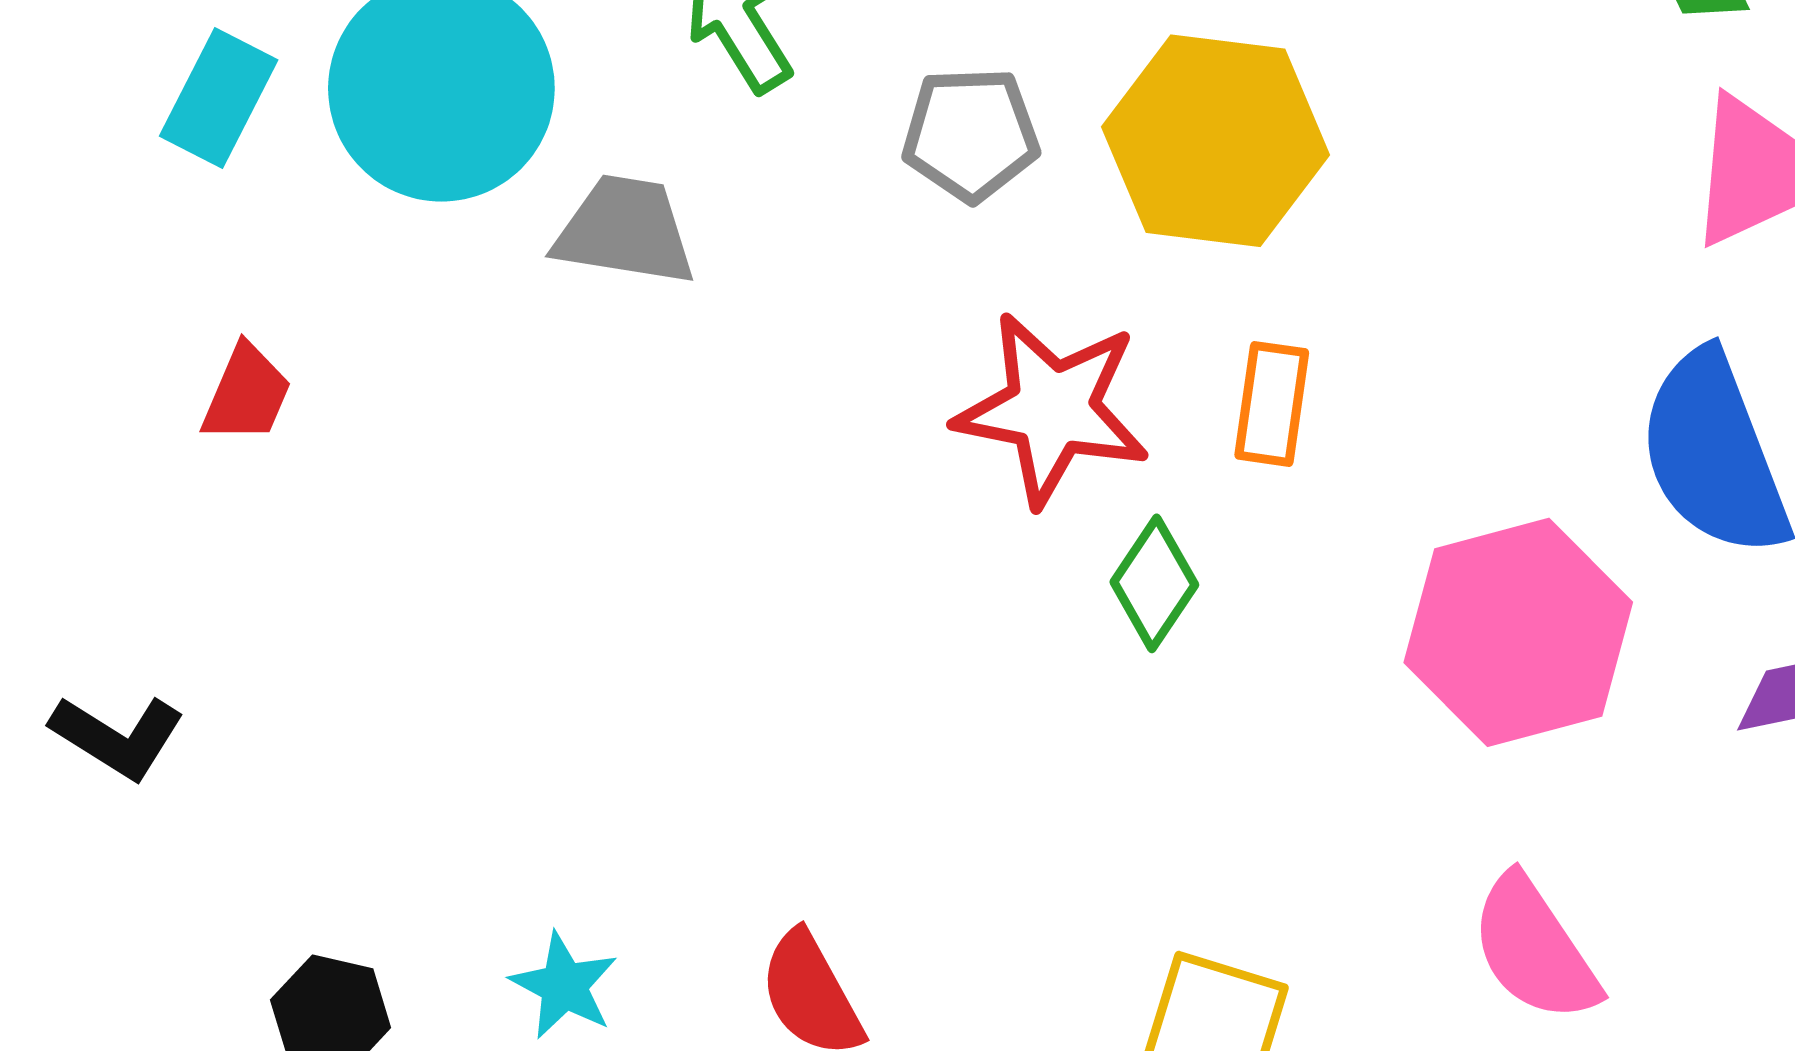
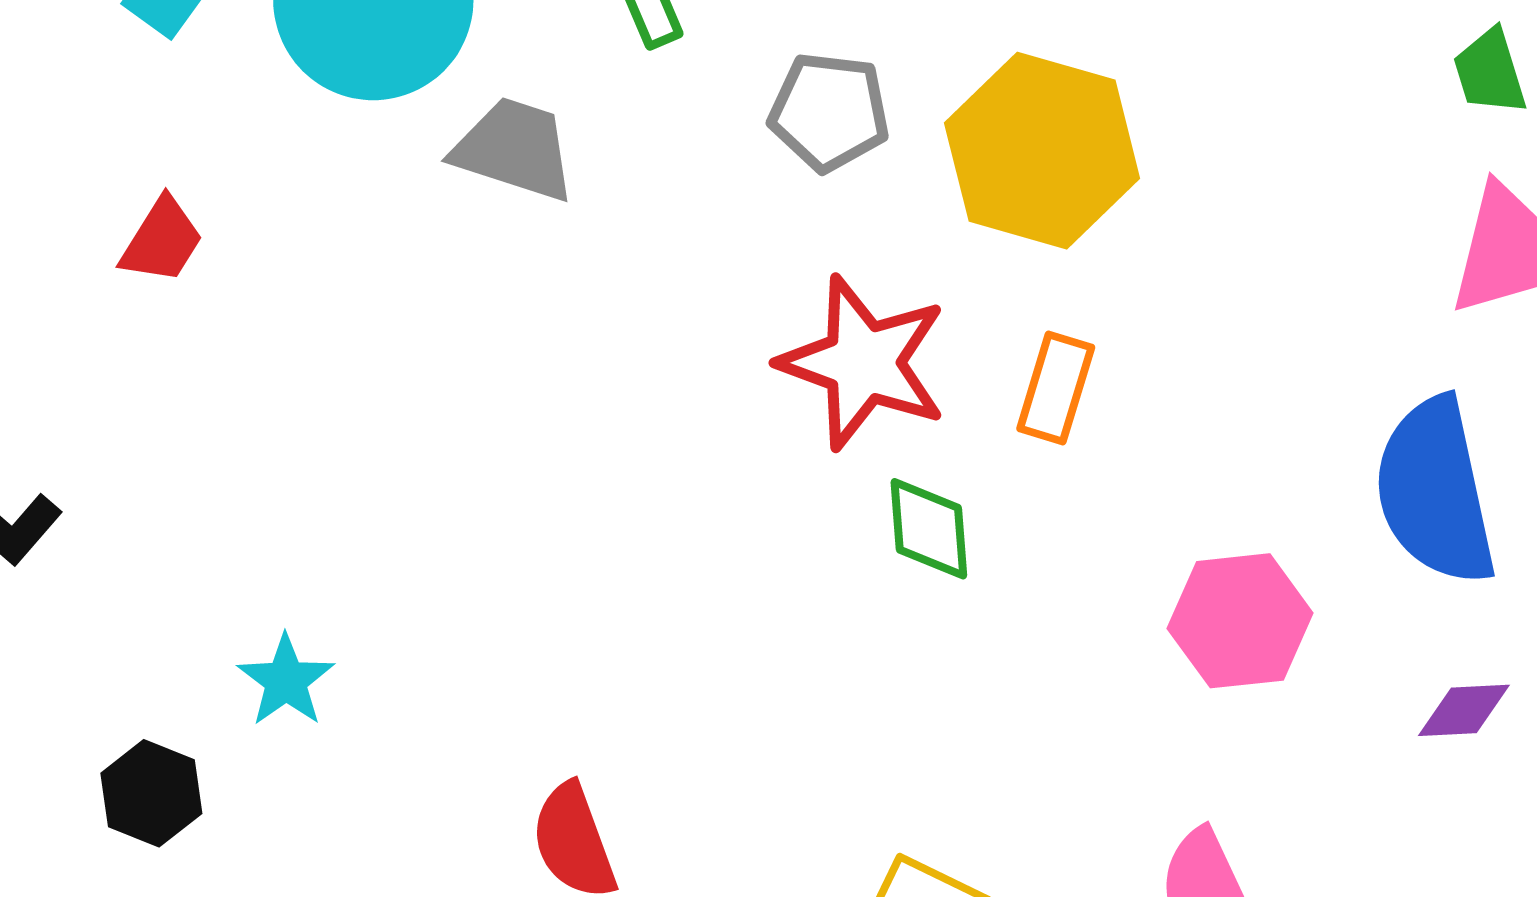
green diamond: (1154, 583) -> (929, 529), turned -47
pink hexagon: (1518, 632) -> (1240, 621), size x0.7
cyan star: (564, 986) -> (286, 681), moved

